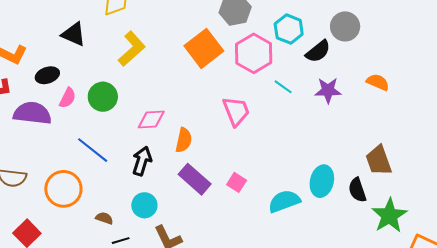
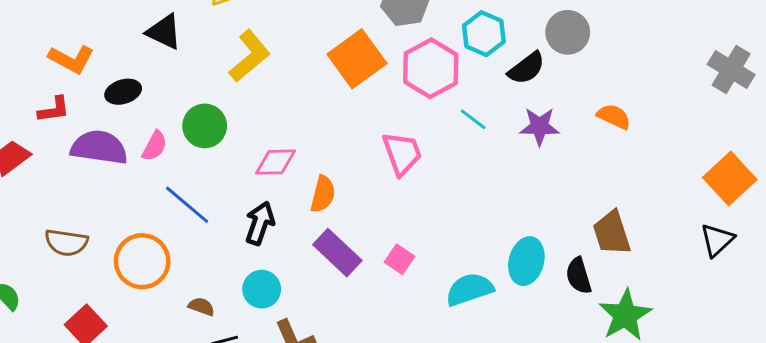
pink semicircle: (68, 98) -> (155, 146), moved

